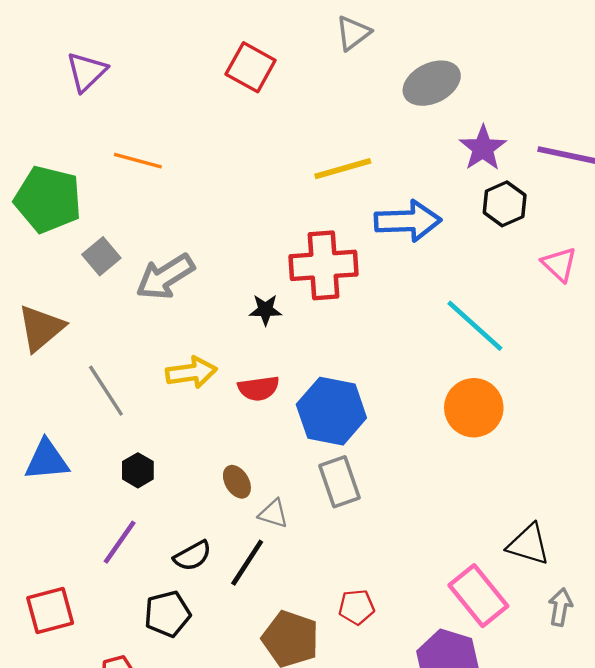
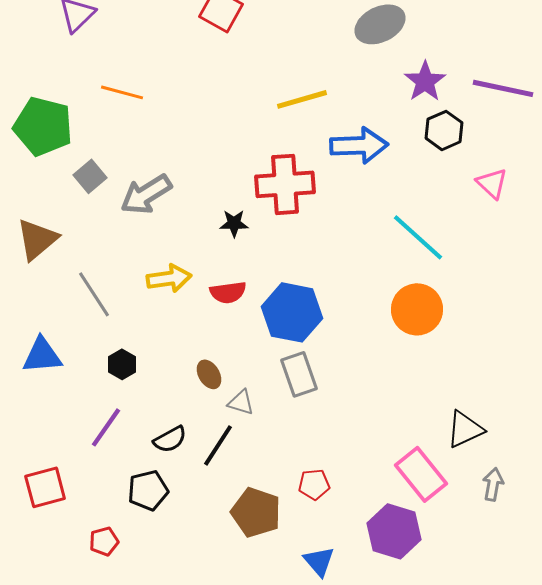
black triangle: (528, 544) -> (465, 429), turned -42

